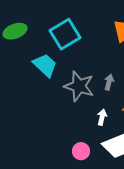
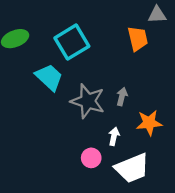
pink circle: (81, 151) -> (91, 158), moved

